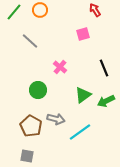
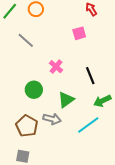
black line: (104, 68) -> (90, 76), moved
green triangle: (83, 95) -> (66, 100), moved
cyan line: (80, 132) -> (88, 125), moved

